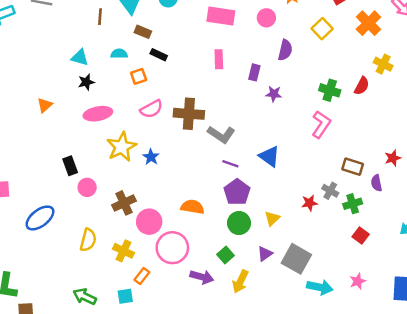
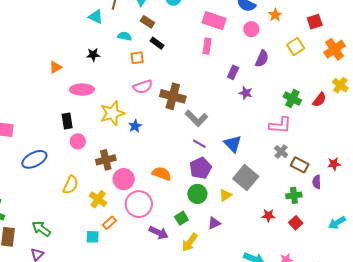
cyan triangle: (80, 57) -> (96, 17), moved
pink rectangle: (219, 59) -> (207, 46), moved
pink ellipse: (98, 114) -> (82, 90), moved
pink L-shape: (321, 124) -> (280, 125), turned 50
gray cross: (330, 191) -> (281, 152), moved
red star: (309, 203) -> (268, 215), moved
gray square: (296, 259) -> (246, 178), moved
green arrow: (85, 296) -> (41, 229), moved

